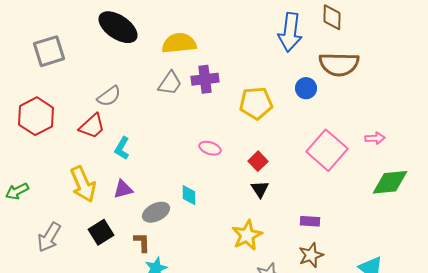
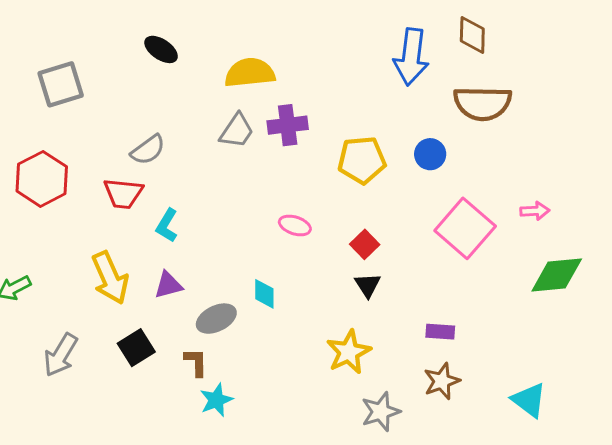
black ellipse: (118, 27) -> (161, 49), size x0.6
blue circle: (306, 88) -> (430, 154), moved
red trapezoid: (92, 126) -> (123, 193), turned 48

